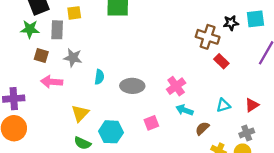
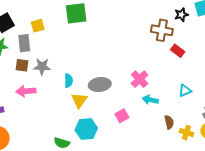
brown square: (41, 56) -> (22, 65), moved
yellow triangle: (80, 113) -> (79, 100), moved
brown semicircle: (202, 128) -> (169, 122), moved, turned 128

